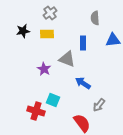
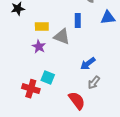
yellow rectangle: (47, 34) -> (42, 27), moved
blue arrow: (83, 83) -> (88, 64), moved, turned -70

